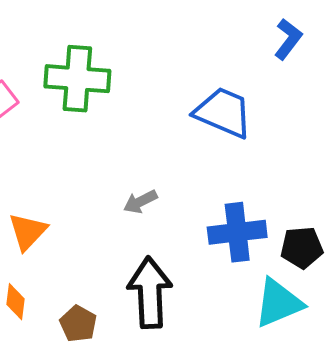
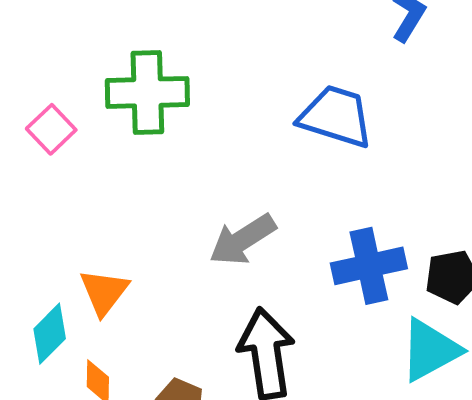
gray arrow: (140, 202) -> (243, 240), size x1.6

